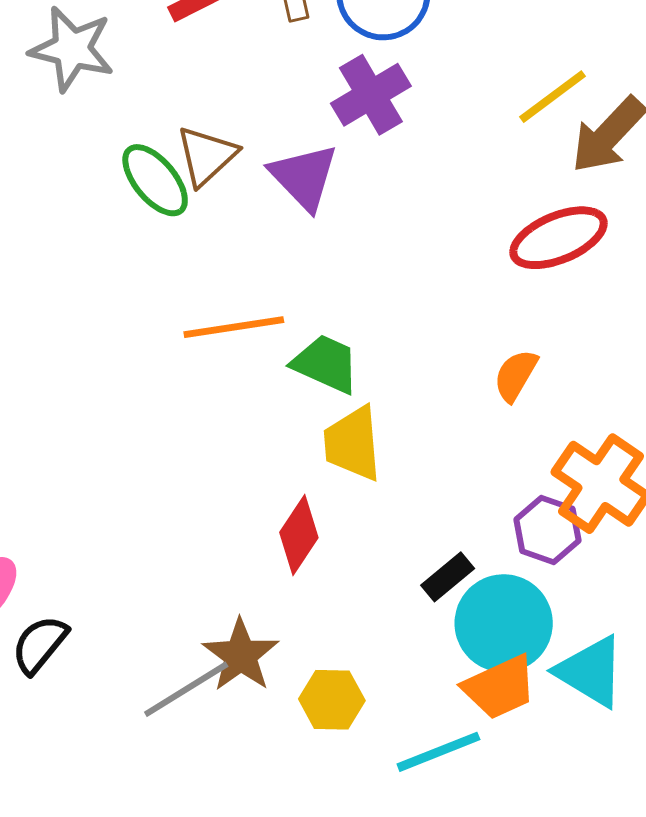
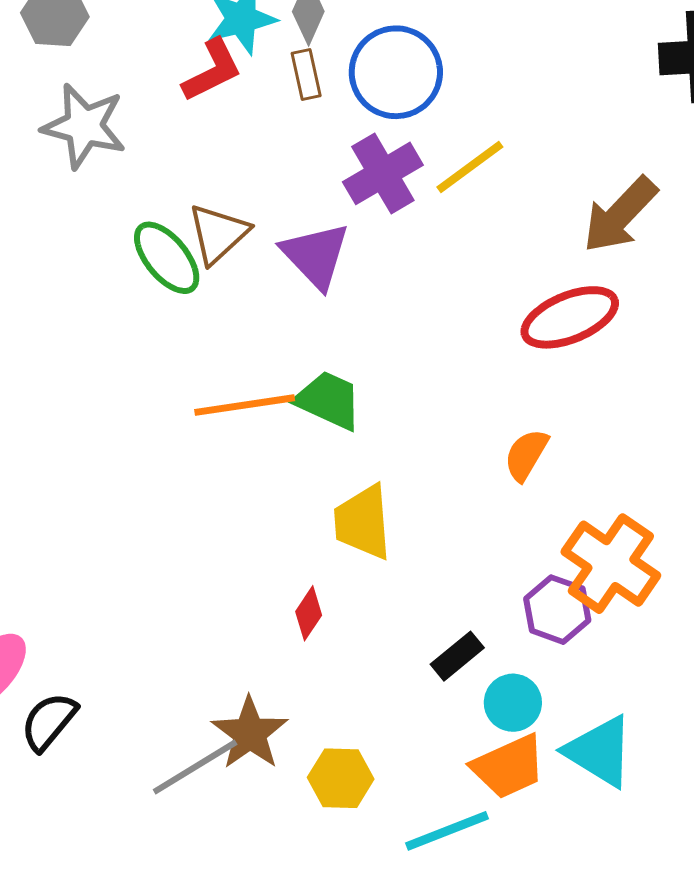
yellow line: (552, 97) -> (470, 167), moved
green trapezoid: (326, 364) -> (329, 400), moved
red diamond: (299, 535) -> (309, 613), size x0.7
cyan circle: (504, 623) -> (513, 703), size x0.6

